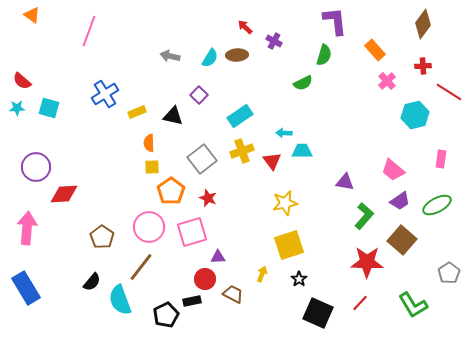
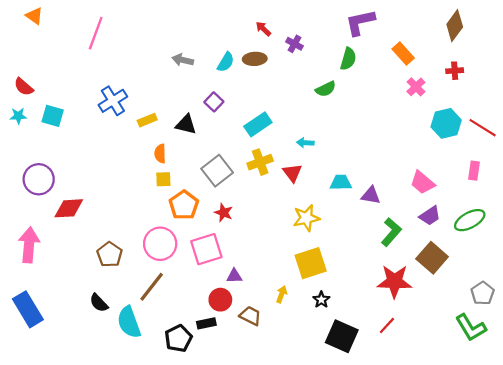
purple L-shape: (335, 21) -> (360, 22), turned -96
red line: (449, 92) -> (483, 128), moved
cyan trapezoid: (302, 151) -> (341, 182), moved
black semicircle: (92, 282) -> (99, 303), turned 96
green L-shape: (413, 305) -> (471, 328), moved

